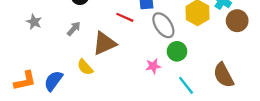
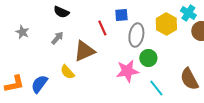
red line: (125, 17) -> (102, 28), turned 42
gray ellipse: (163, 25) -> (136, 35), turned 45
pink star: (153, 66) -> (127, 71), size x1.6

